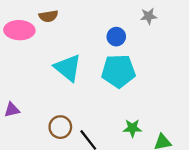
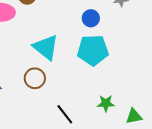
brown circle: (60, 127) -> (35, 78), moved

